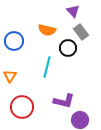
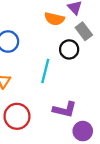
orange semicircle: (47, 30) -> (54, 19), moved

